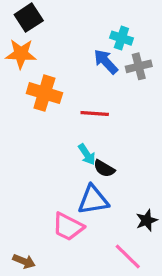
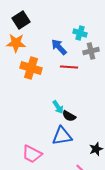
blue arrow: (106, 62) -> (59, 47), moved
red line: (95, 113) -> (69, 67), moved
pink trapezoid: (68, 227) -> (32, 154), moved

